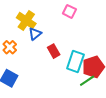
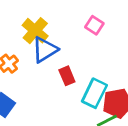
blue triangle: (35, 34) -> (45, 50), size x1.5

